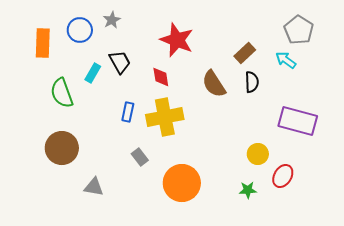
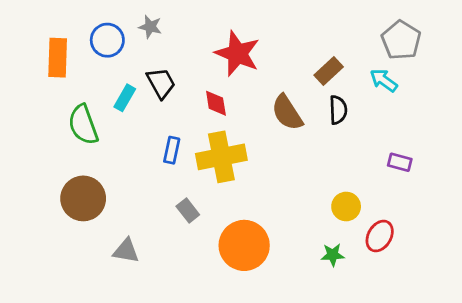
gray star: (112, 20) -> (150, 27), turned -30
purple rectangle: (298, 121) -> (400, 162), size x0.5

